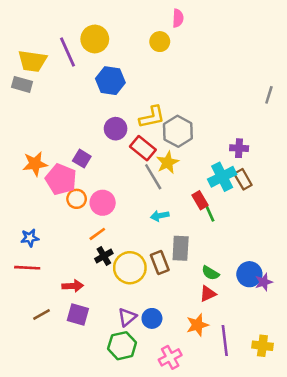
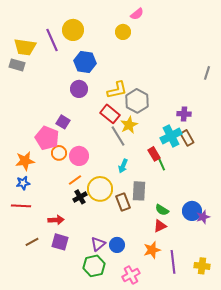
pink semicircle: (178, 18) -> (137, 14), turned 48
purple circle: (116, 129) -> (79, 89), moved
orange star: (35, 164) -> (25, 161), moved
cyan arrow: (160, 216) -> (123, 166), turned -56
yellow circle: (130, 268) -> (100, 189), moved

